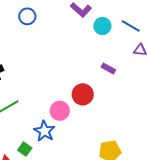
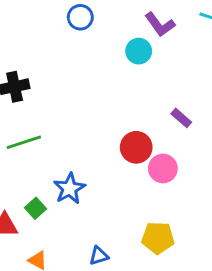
cyan circle: (102, 26) -> (139, 51), moved
pink circle: (60, 111) -> (163, 168), moved

